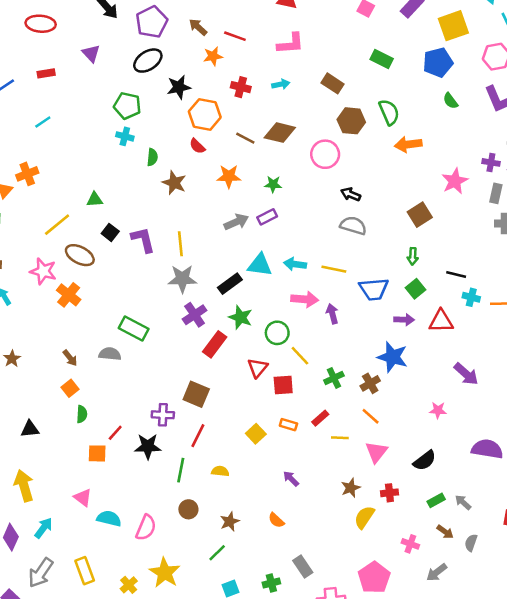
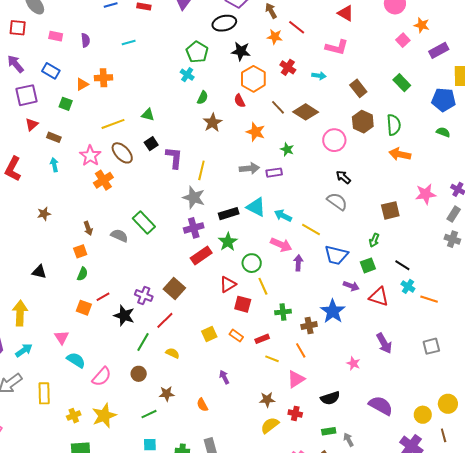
green semicircle: (450, 101) -> (443, 132), turned 128

